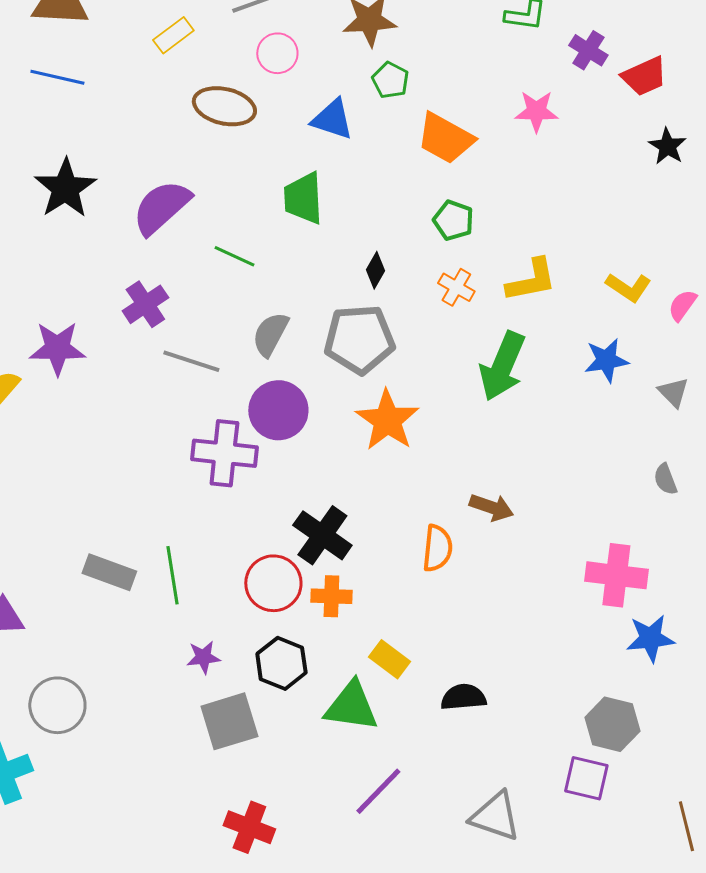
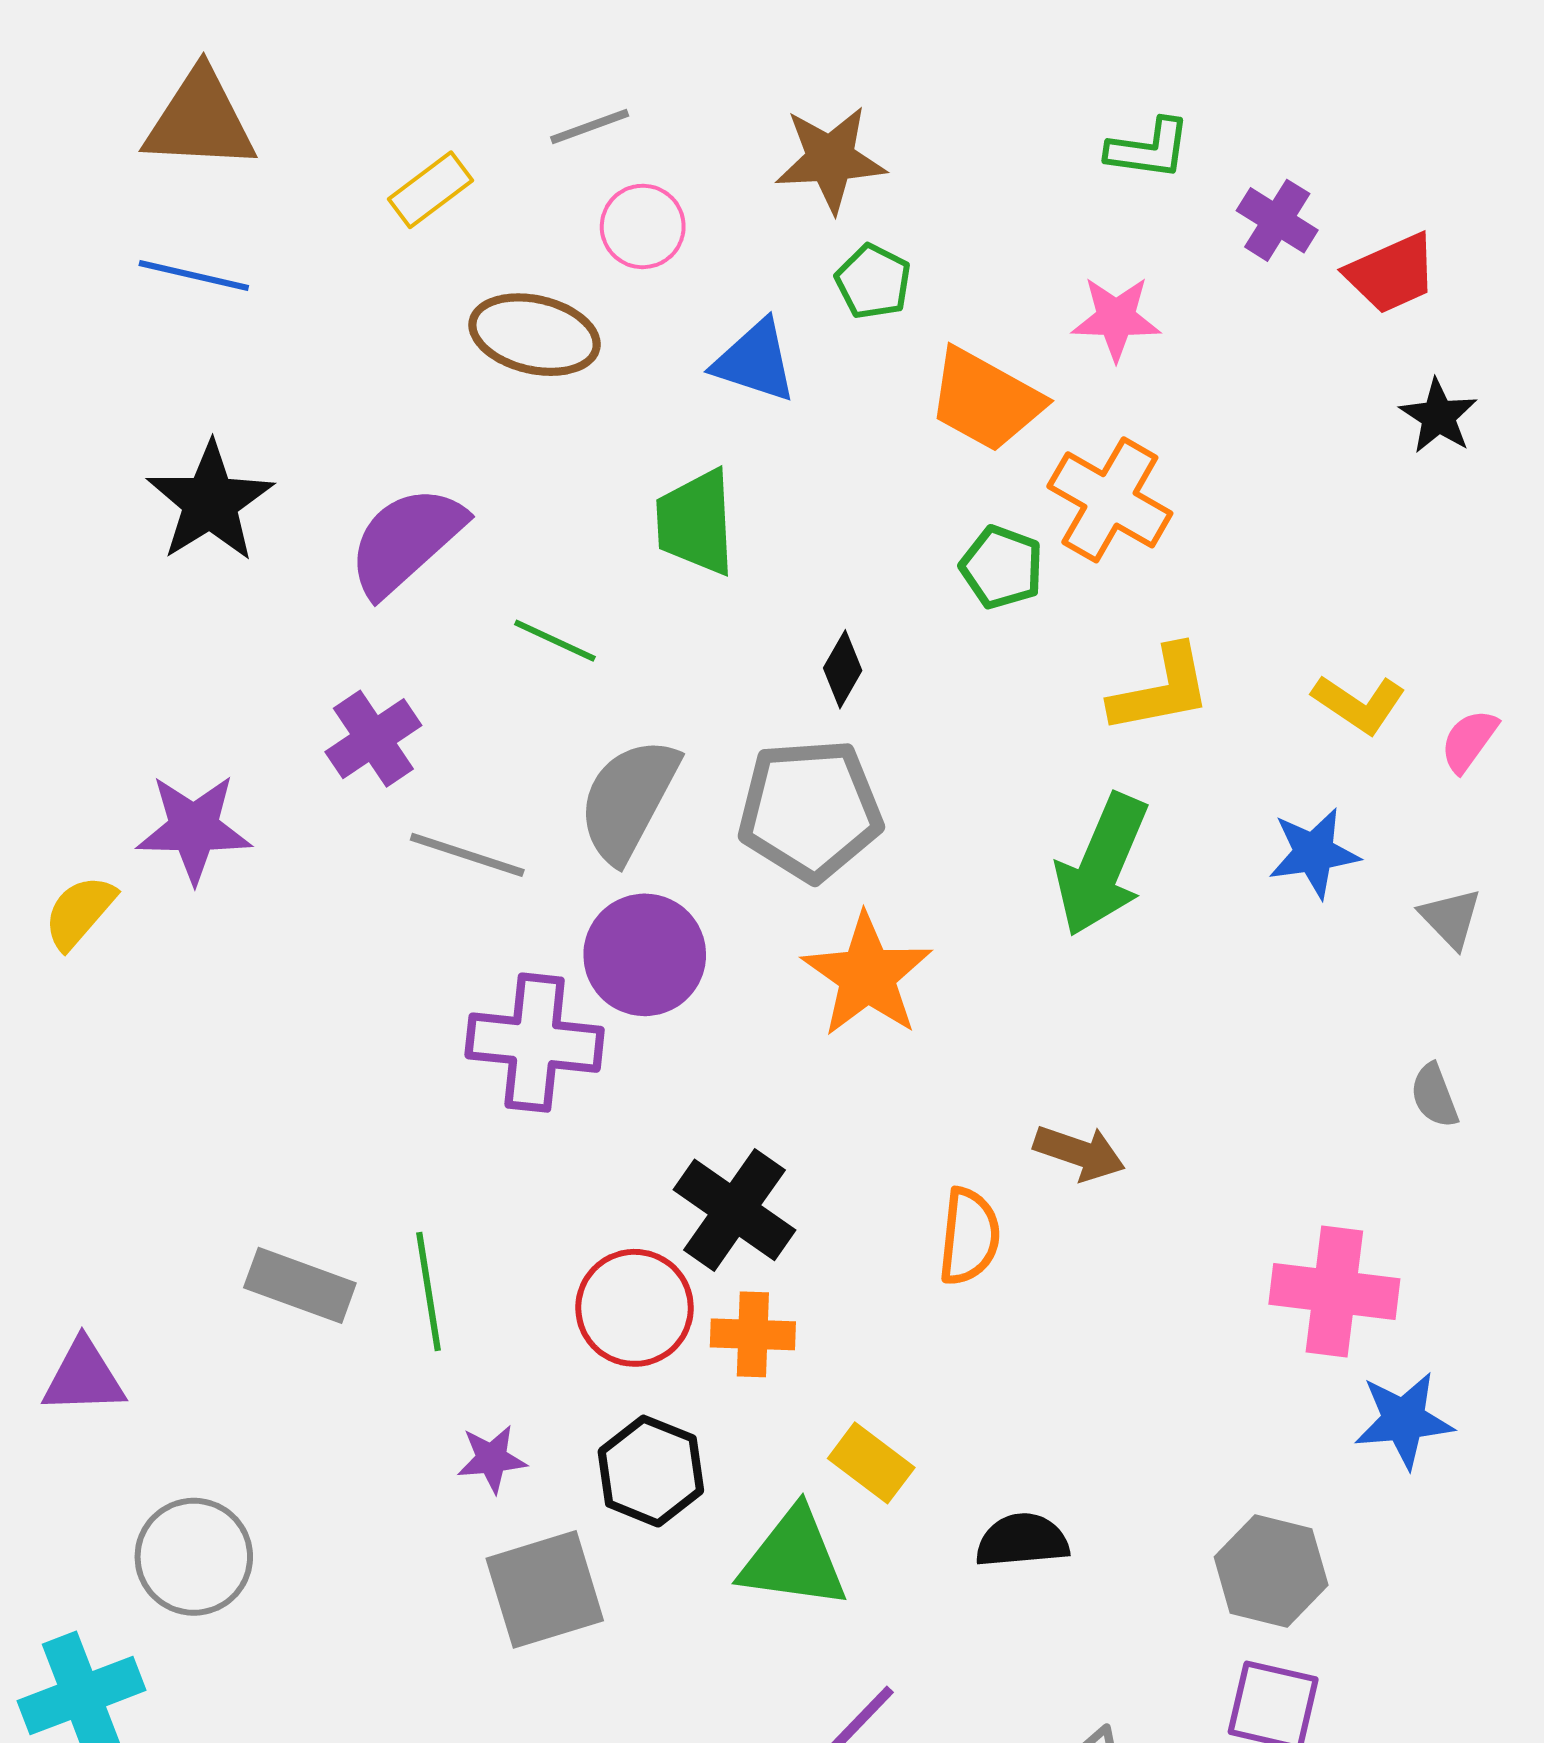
pink star: (536, 111) -> (1116, 318), moved
orange cross: (456, 287) -> (1110, 500), moved, size x1.6
gray semicircle: (270, 334) -> (628, 800), size x1.4
gray hexagon: (612, 724) -> (1271, 1571), moved

